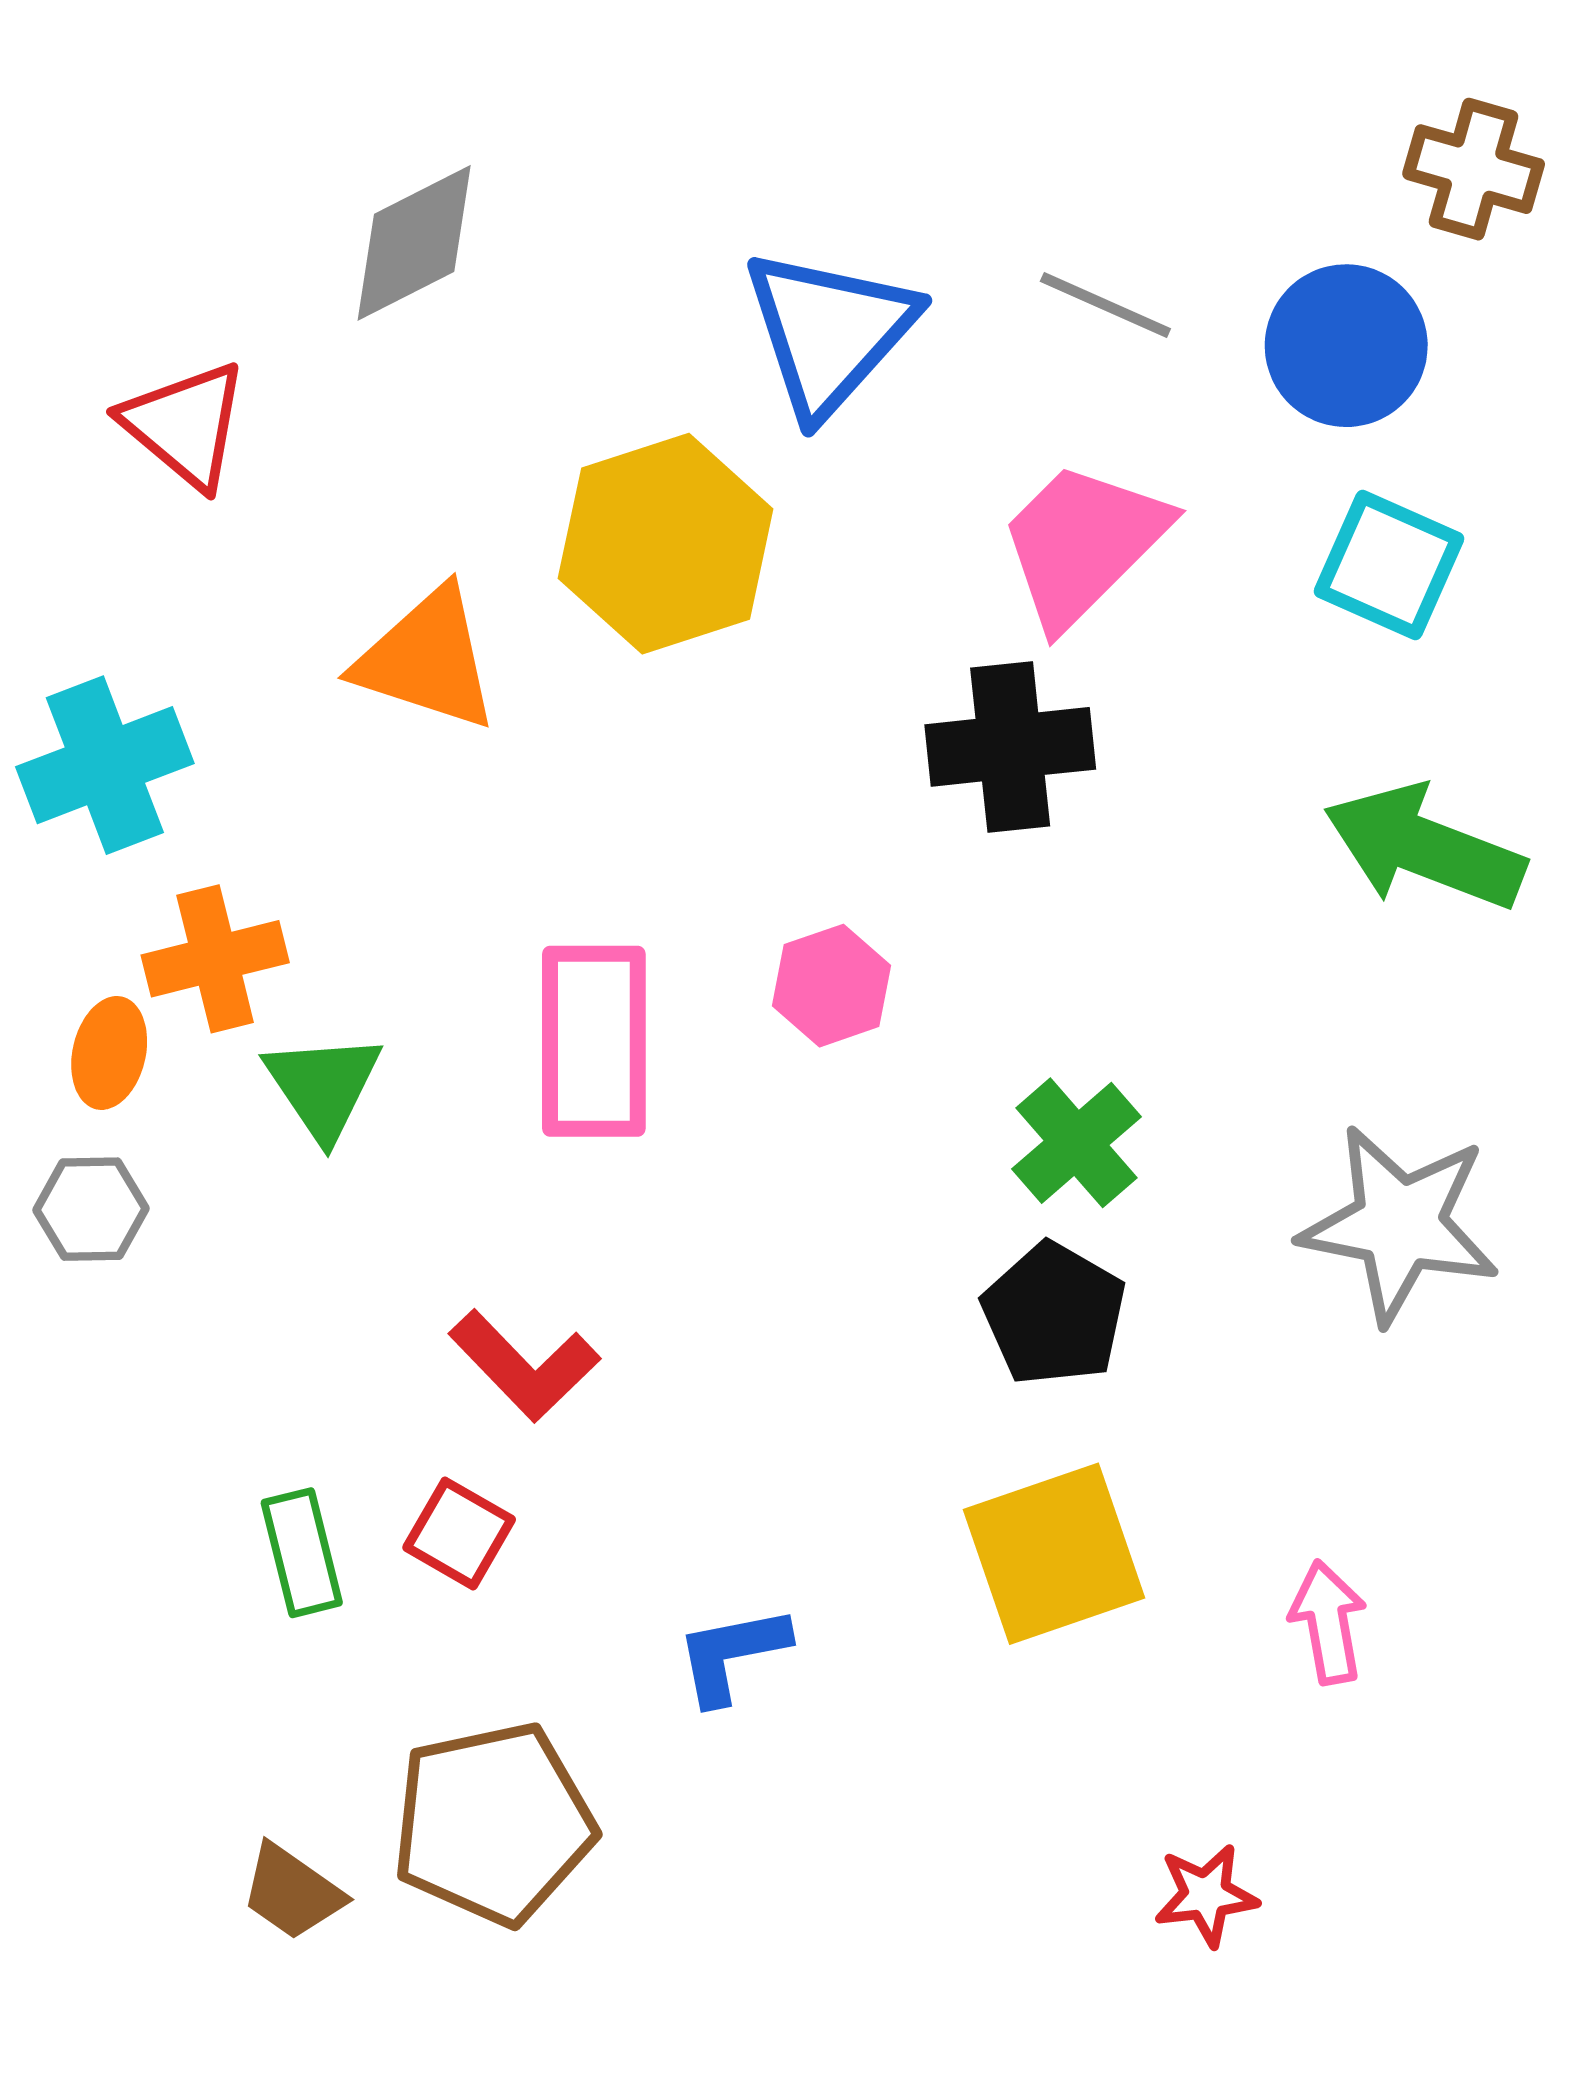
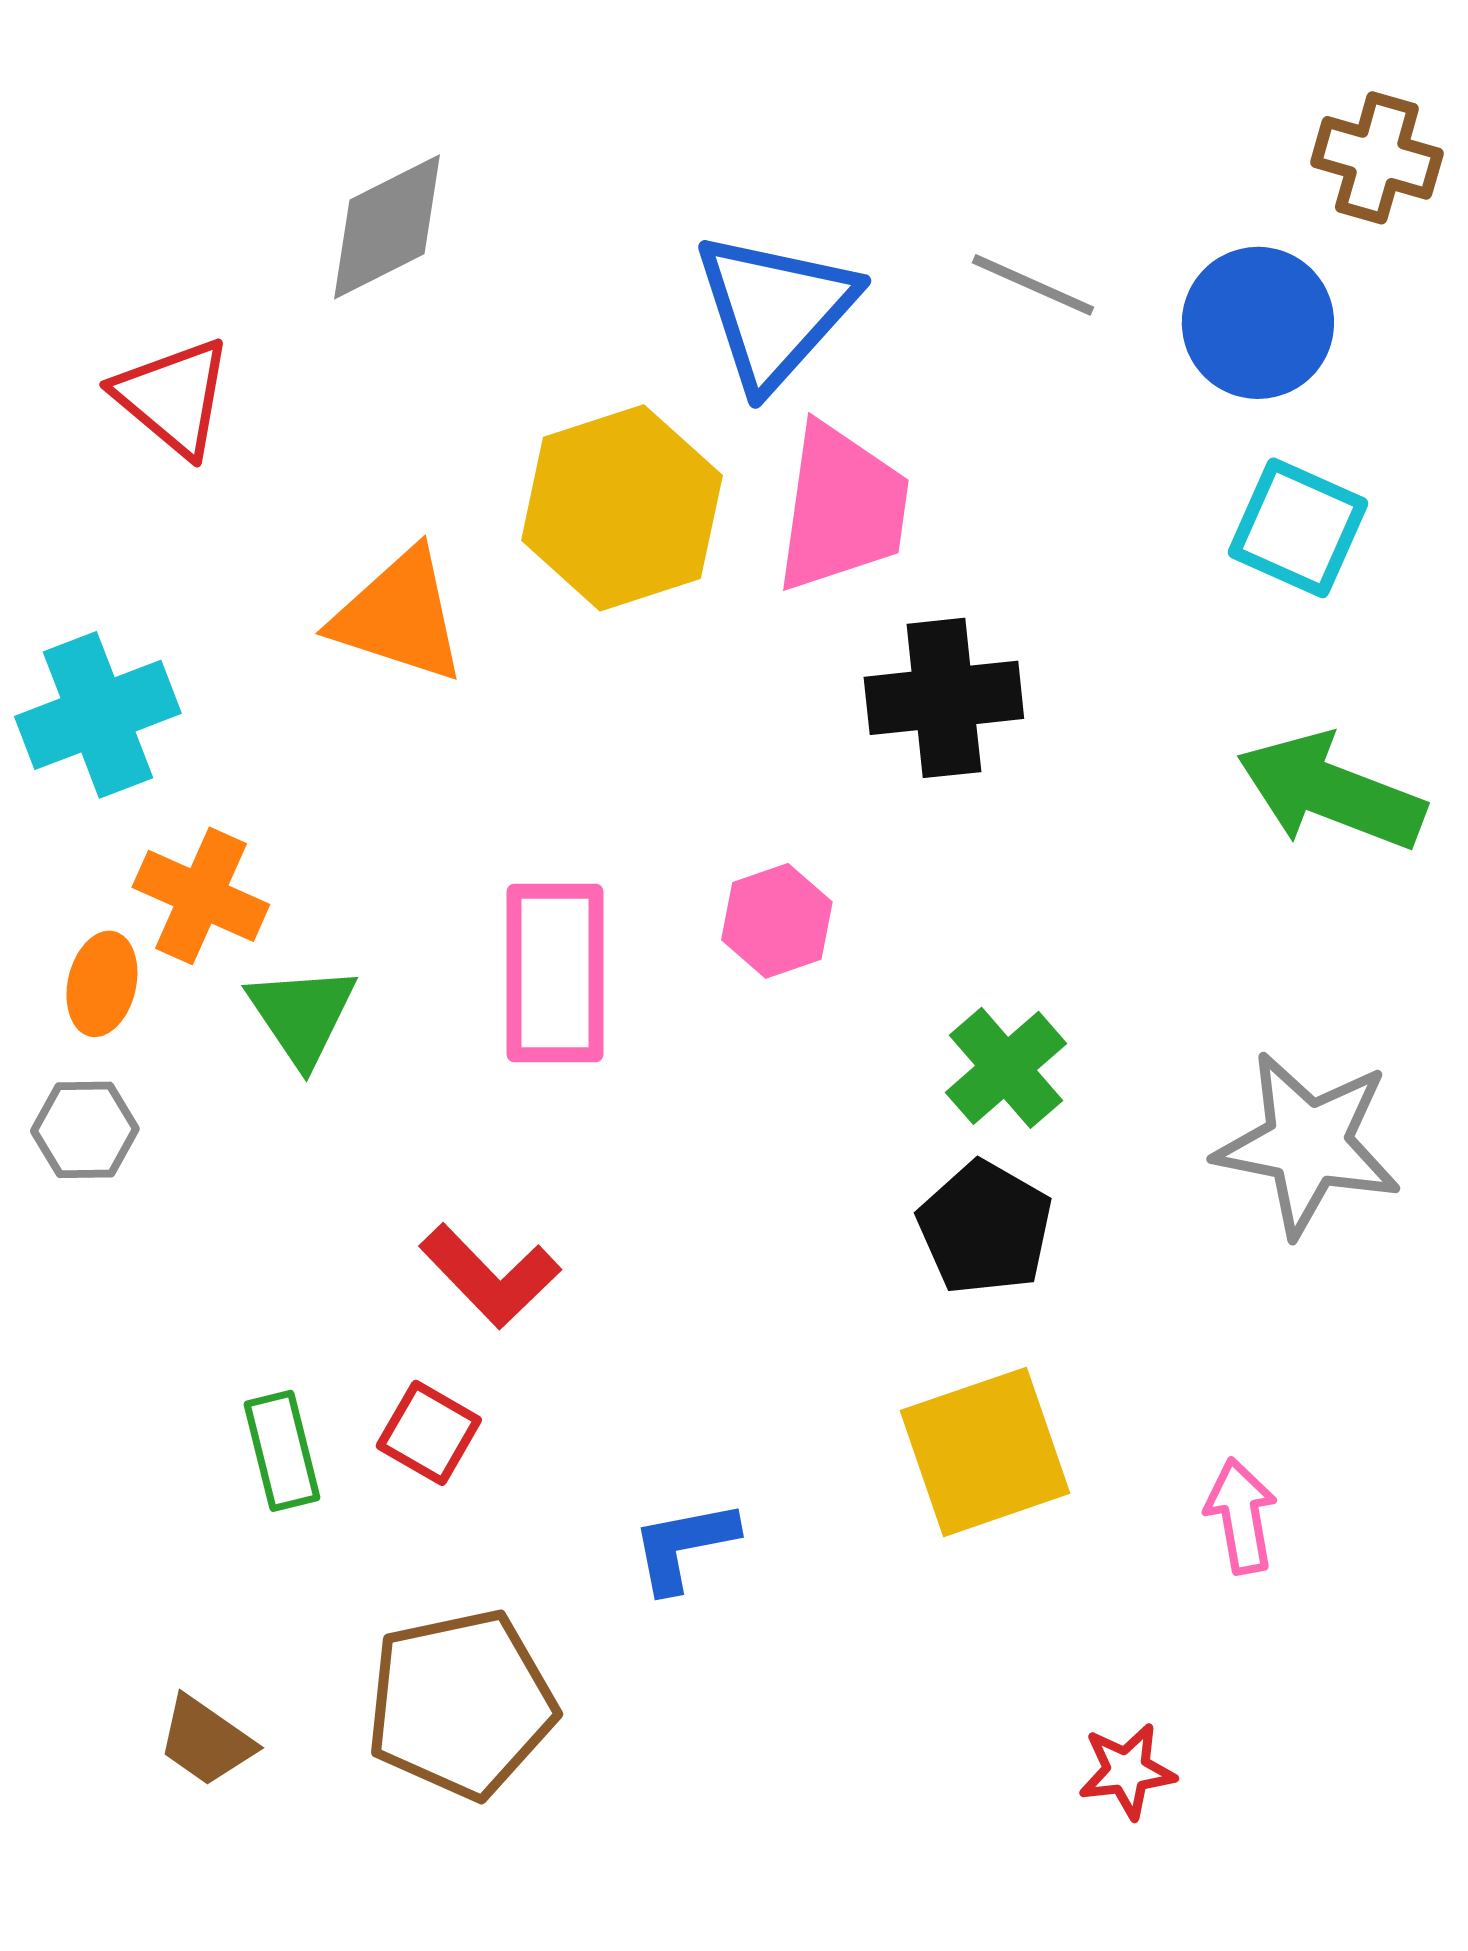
pink trapezoid: (1083, 544) -> (842, 508), moved, turned 143
orange cross: (215, 959) -> (201, 896), turned 38
brown trapezoid: (292, 1892) -> (206, 1741), moved

